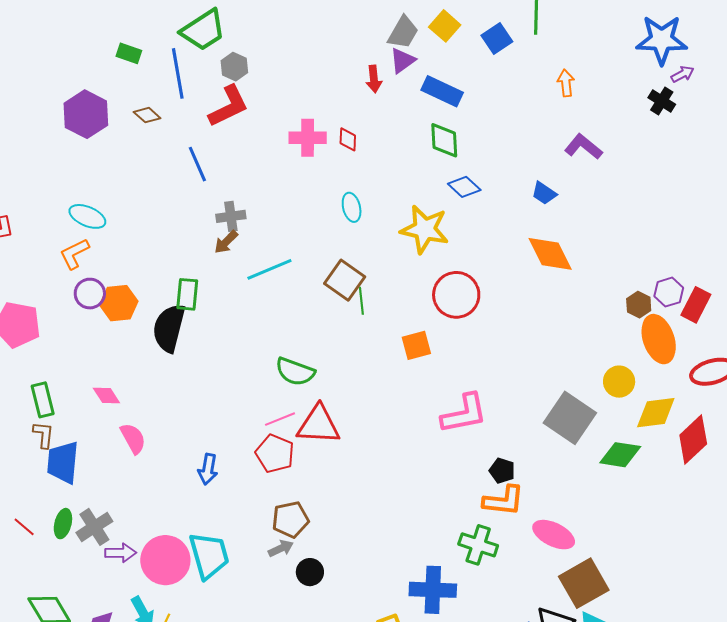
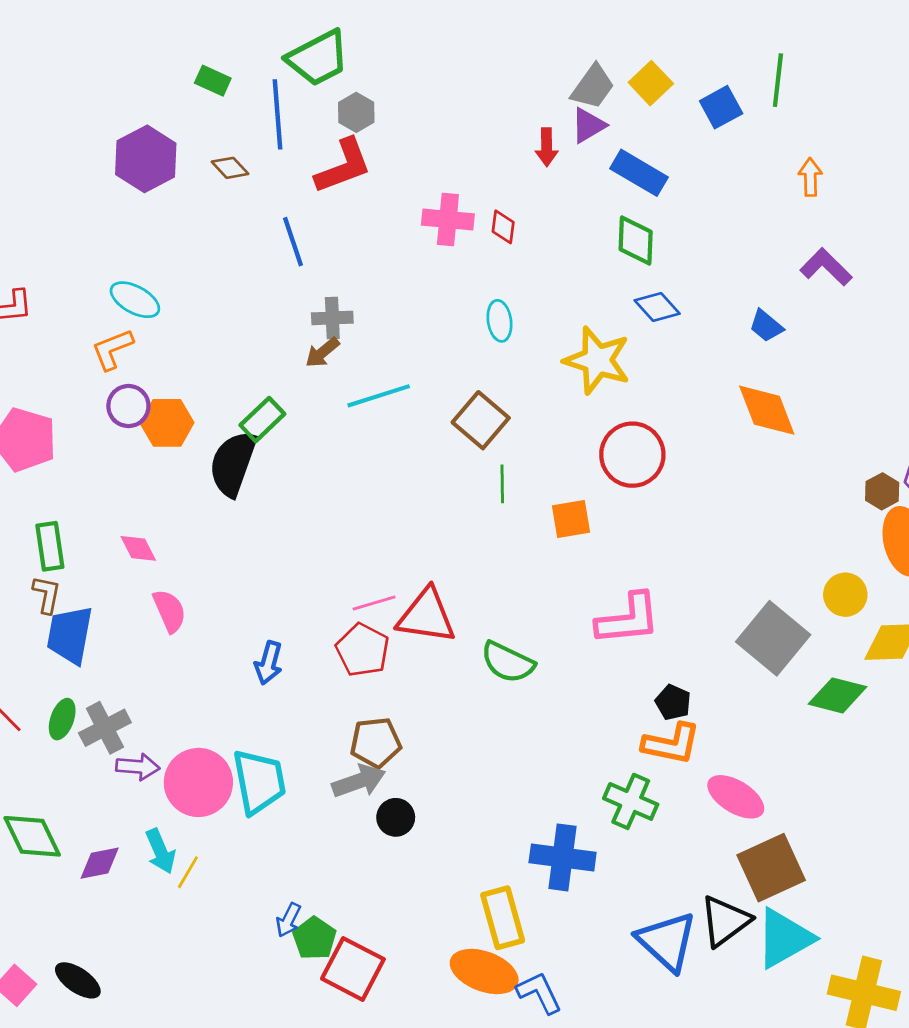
green rectangle: (187, 294) -> (262, 420), turned 36
green line: (361, 301) -> (502, 484), moved
green semicircle: (295, 372) -> (508, 662), moved
gray arrow: (281, 548) -> (359, 781), size x1.5

